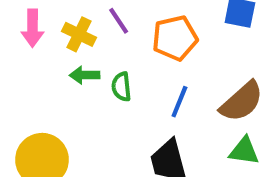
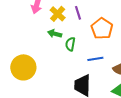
orange pentagon: (175, 38) -> (102, 29), turned 30
blue line: (179, 102) -> (95, 59), turned 42

